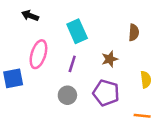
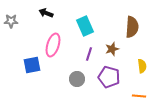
brown semicircle: (134, 32) -> (132, 27), size x1.5
purple line: (72, 64) -> (89, 54), moved

